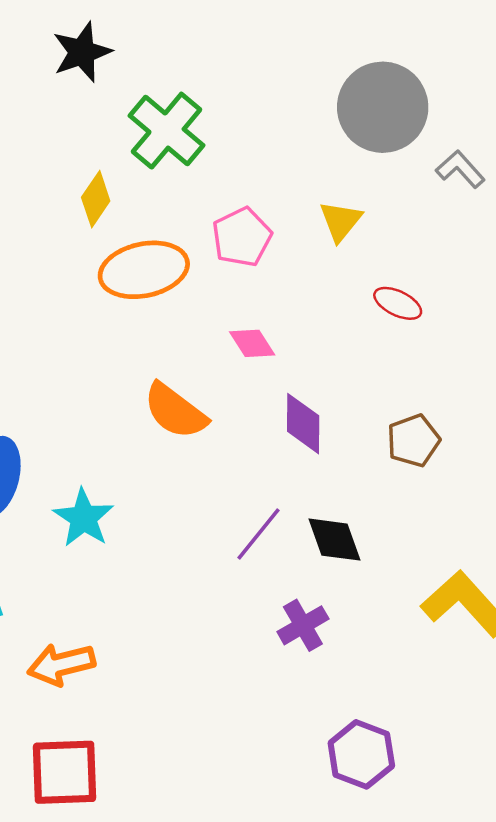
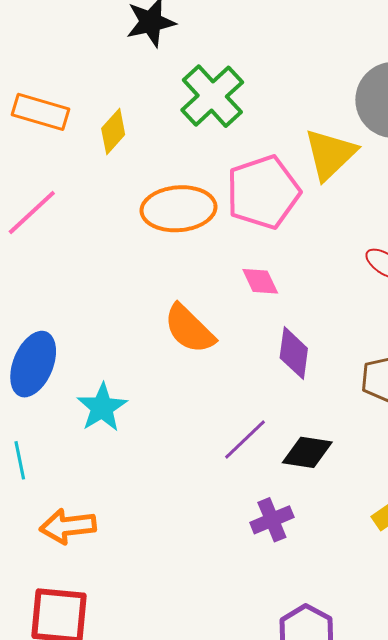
yellow diamond: (96, 199) -> (113, 132), moved
yellow triangle: (341, 221) -> (330, 154), moved, size x1.5
pink pentagon: (242, 237) -> (263, 192), size x1.5
black diamond: (334, 540) -> (307, 452), turned -69

